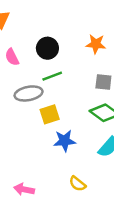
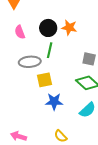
orange star: (96, 44) -> (69, 27), moved
green line: (52, 76) -> (50, 50), turned -63

